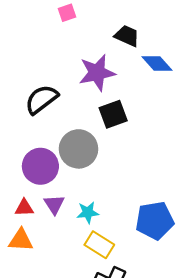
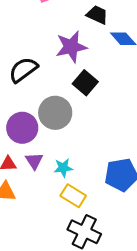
black square: (113, 114) -> (85, 83), turned -30

